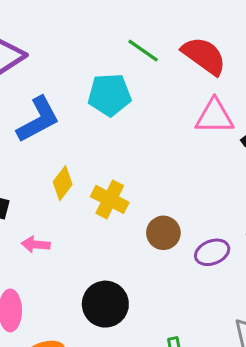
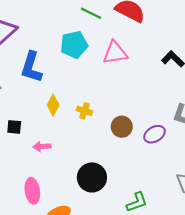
pink triangle: (214, 116) -> (115, 53), moved
blue L-shape: (38, 120) -> (31, 67), turned 144
yellow cross: (110, 199) -> (84, 111), size x0.7

